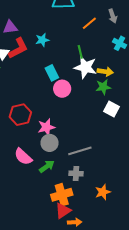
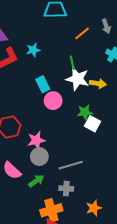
green star: (103, 87) -> (85, 112), moved
white square: (111, 109) -> (92, 124), moved

